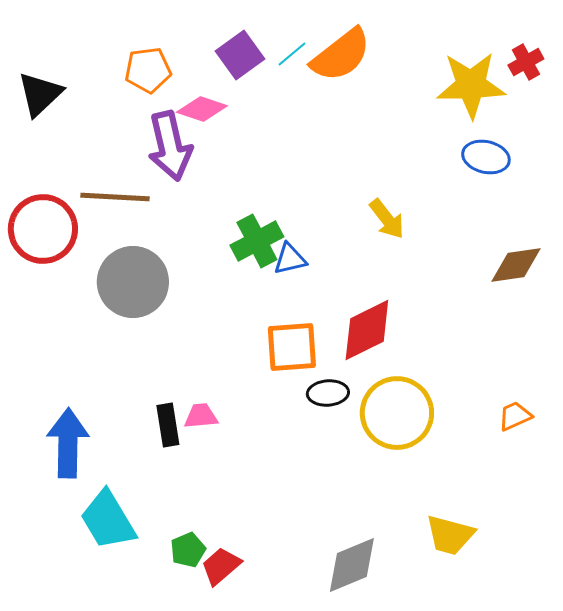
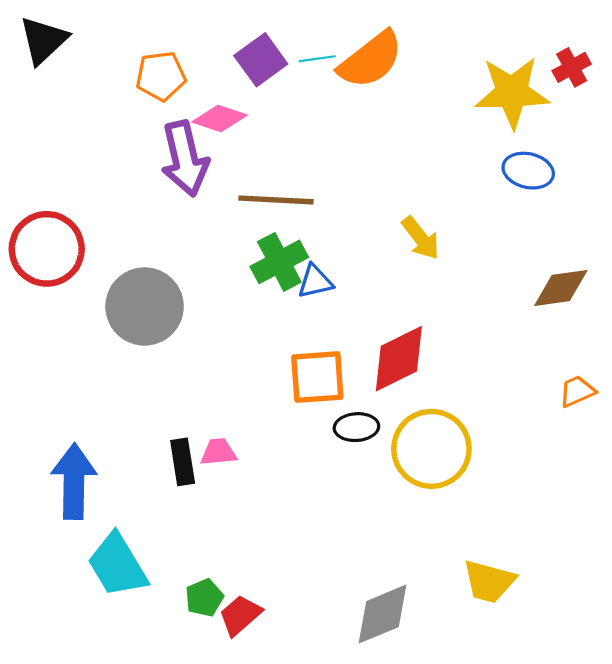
cyan line: (292, 54) -> (317, 59), turned 32
black triangle: (40, 94) -> (43, 40), moved
brown line: (115, 197) -> (276, 200), moved
orange trapezoid: (515, 416) -> (577, 391), moved

